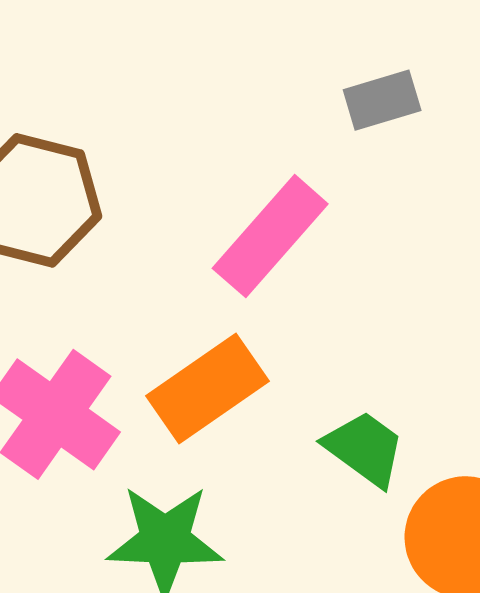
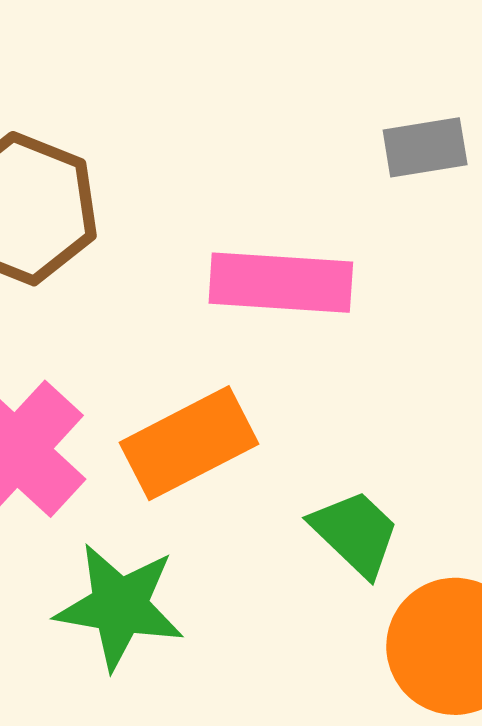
pink rectangle: (270, 236) -> (281, 283), turned 45

